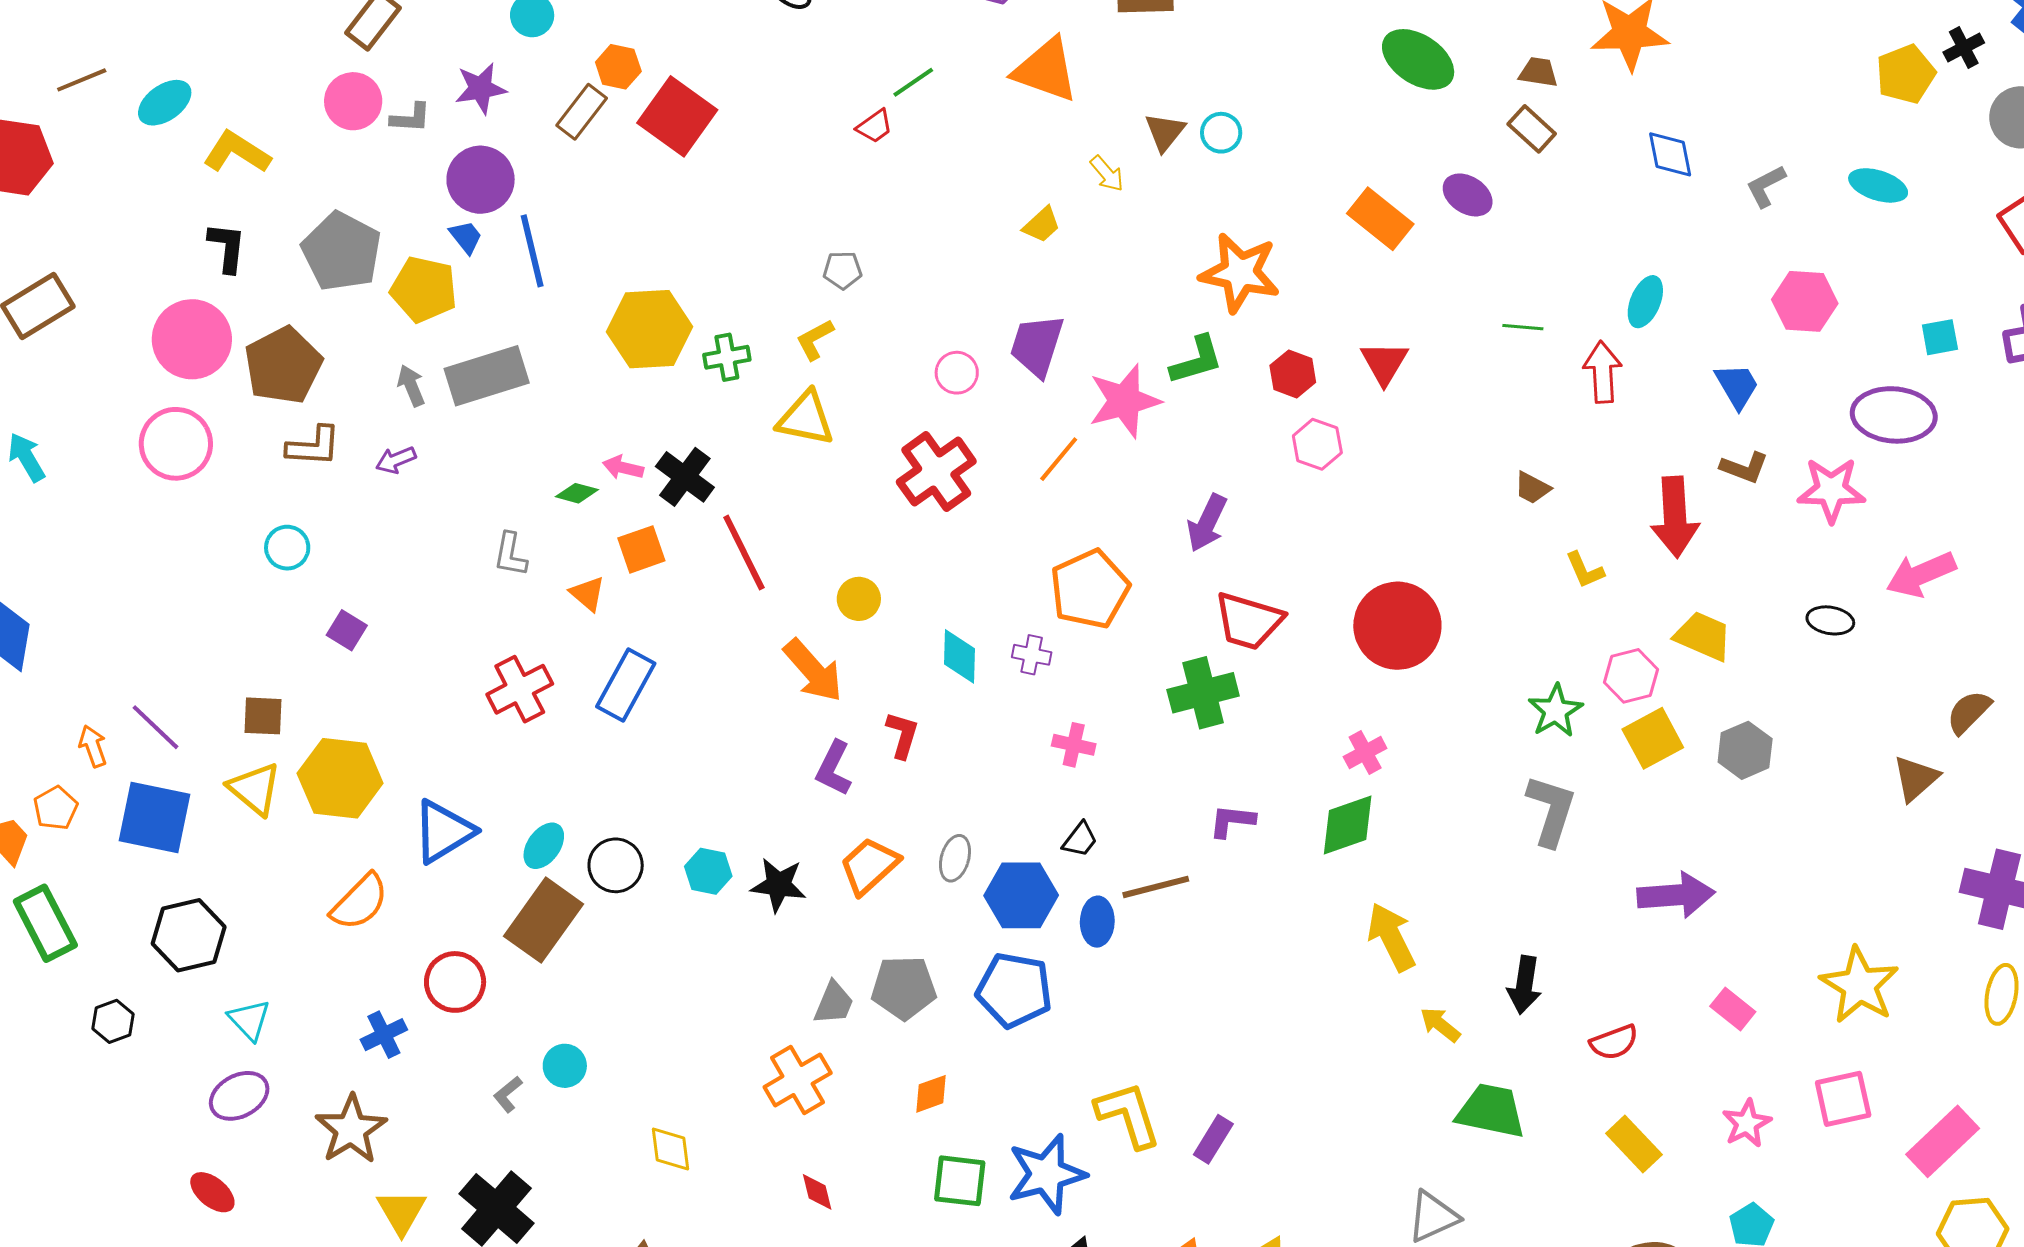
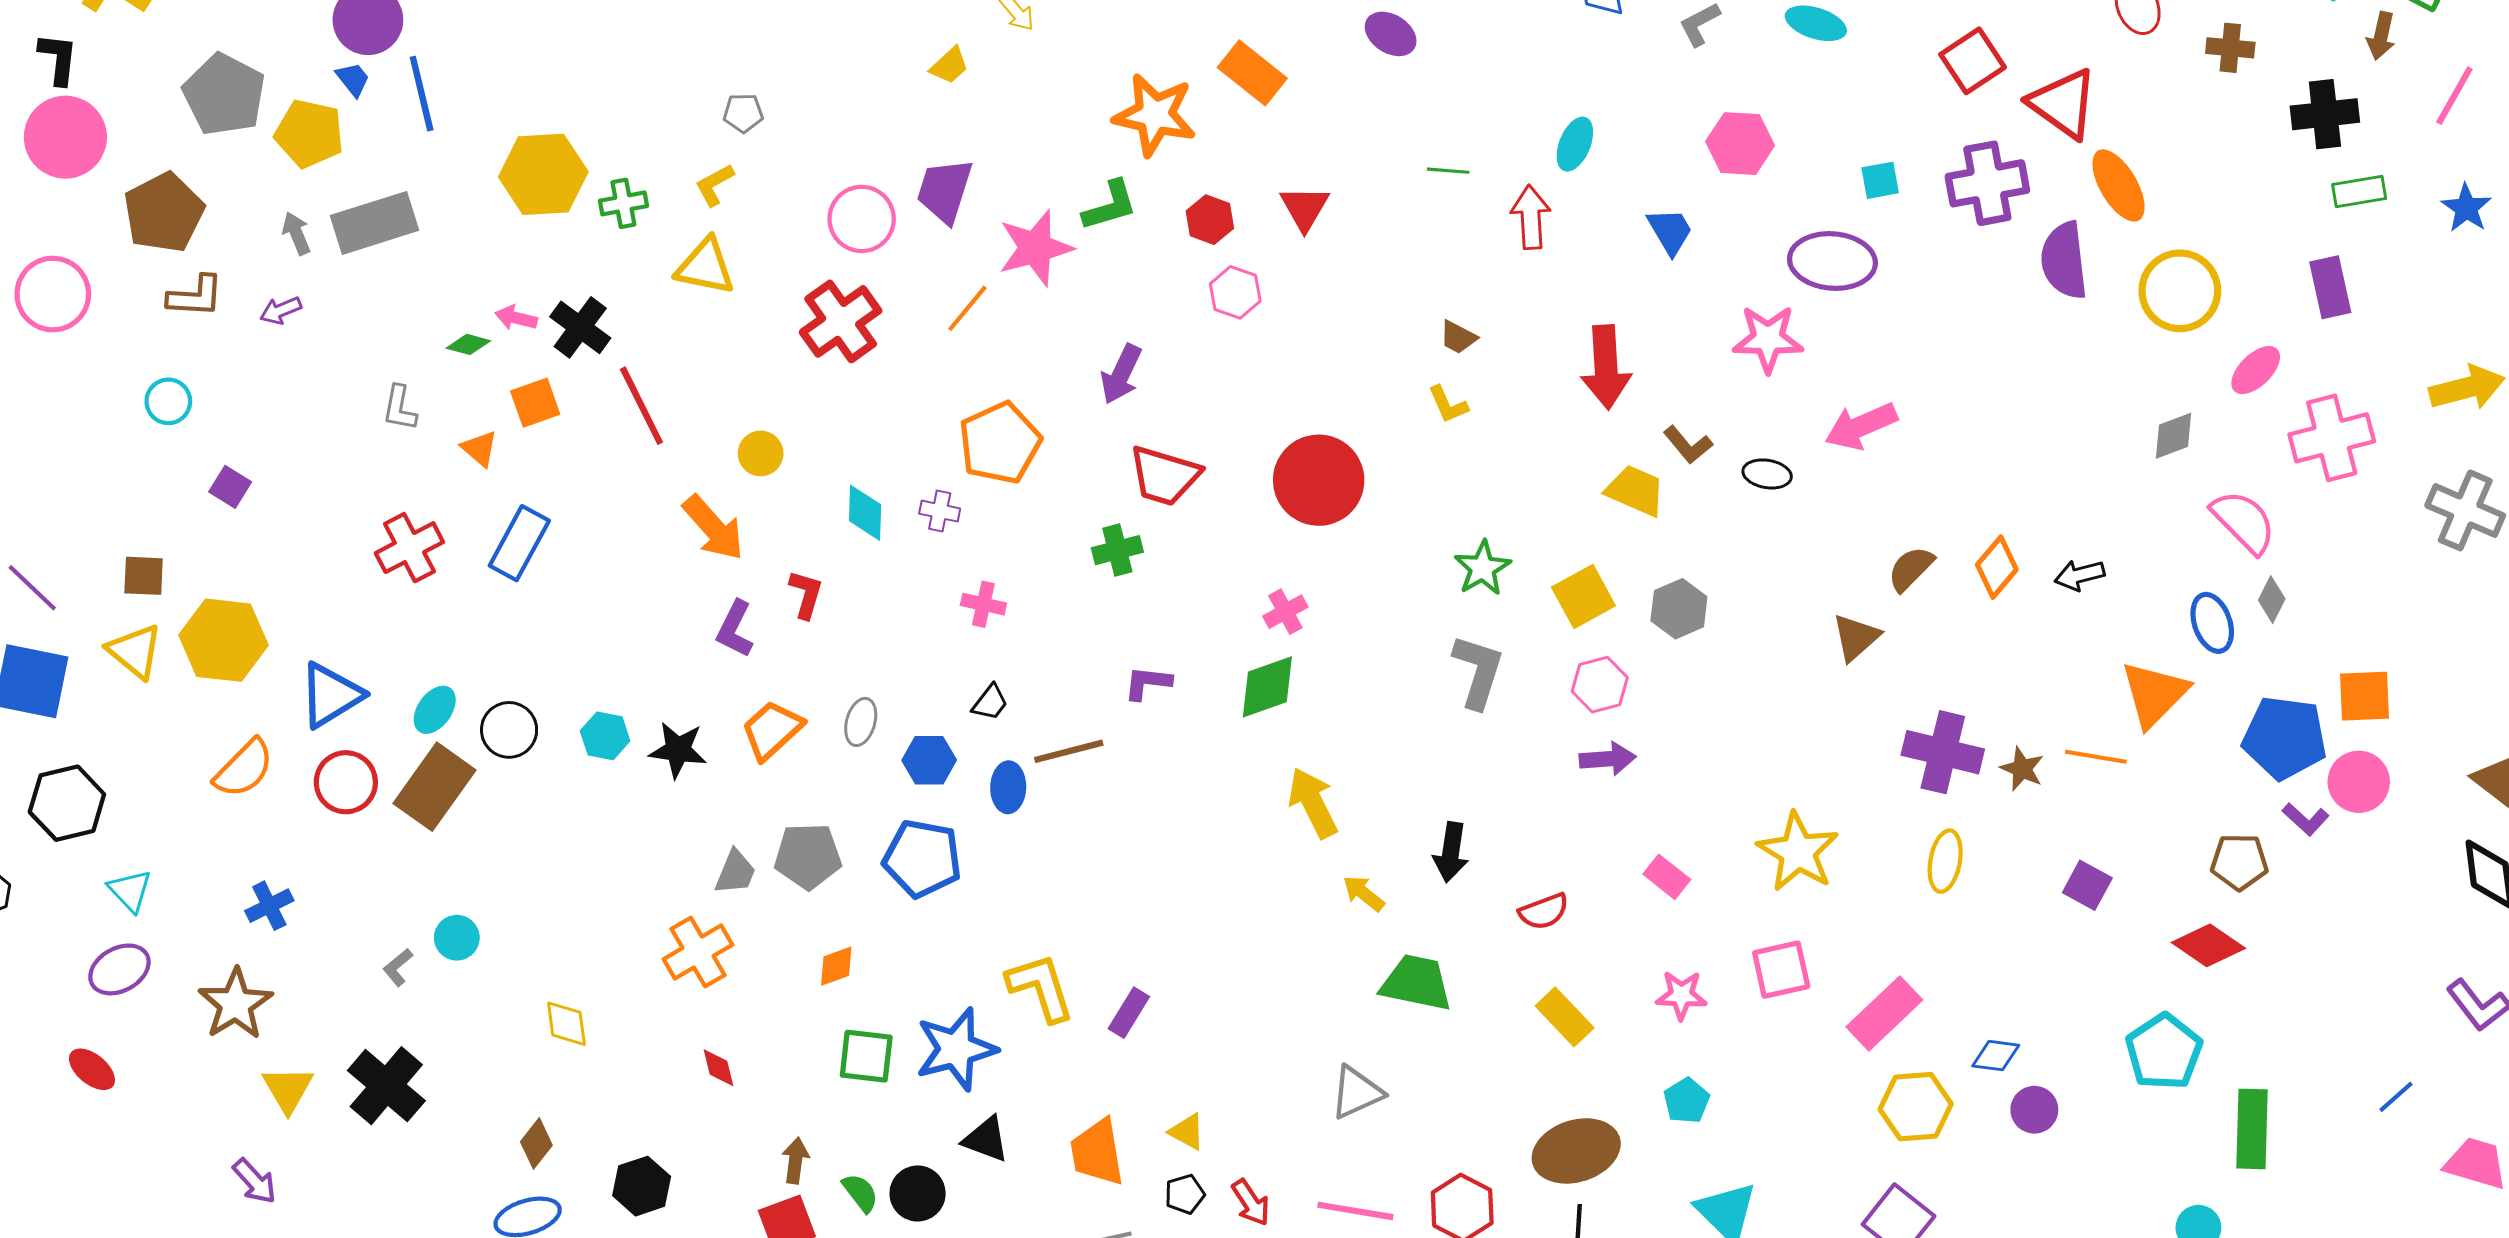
orange rectangle: (1380, 219) -> (1252, 73), moved
black L-shape: (227, 247) -> (58, 59), moved
pink circle: (192, 339) -> (65, 137), moved
pink circle: (957, 373) -> (862, 219), size x1.5
brown L-shape: (1744, 468) -> (1688, 445), moved, turned 30
yellow L-shape: (1585, 570) -> (1448, 405), moved
pink hexagon: (1631, 676) -> (1600, 685), moved
green cross: (1203, 693) -> (1117, 550), size x0.7
blue hexagon: (1021, 895) -> (929, 760), size x0.7
purple arrow: (1676, 895) -> (1608, 759), size x0.7
red circle: (455, 982) -> (346, 782), moved
pink star: (1747, 1123) -> (1681, 995), turned 30

